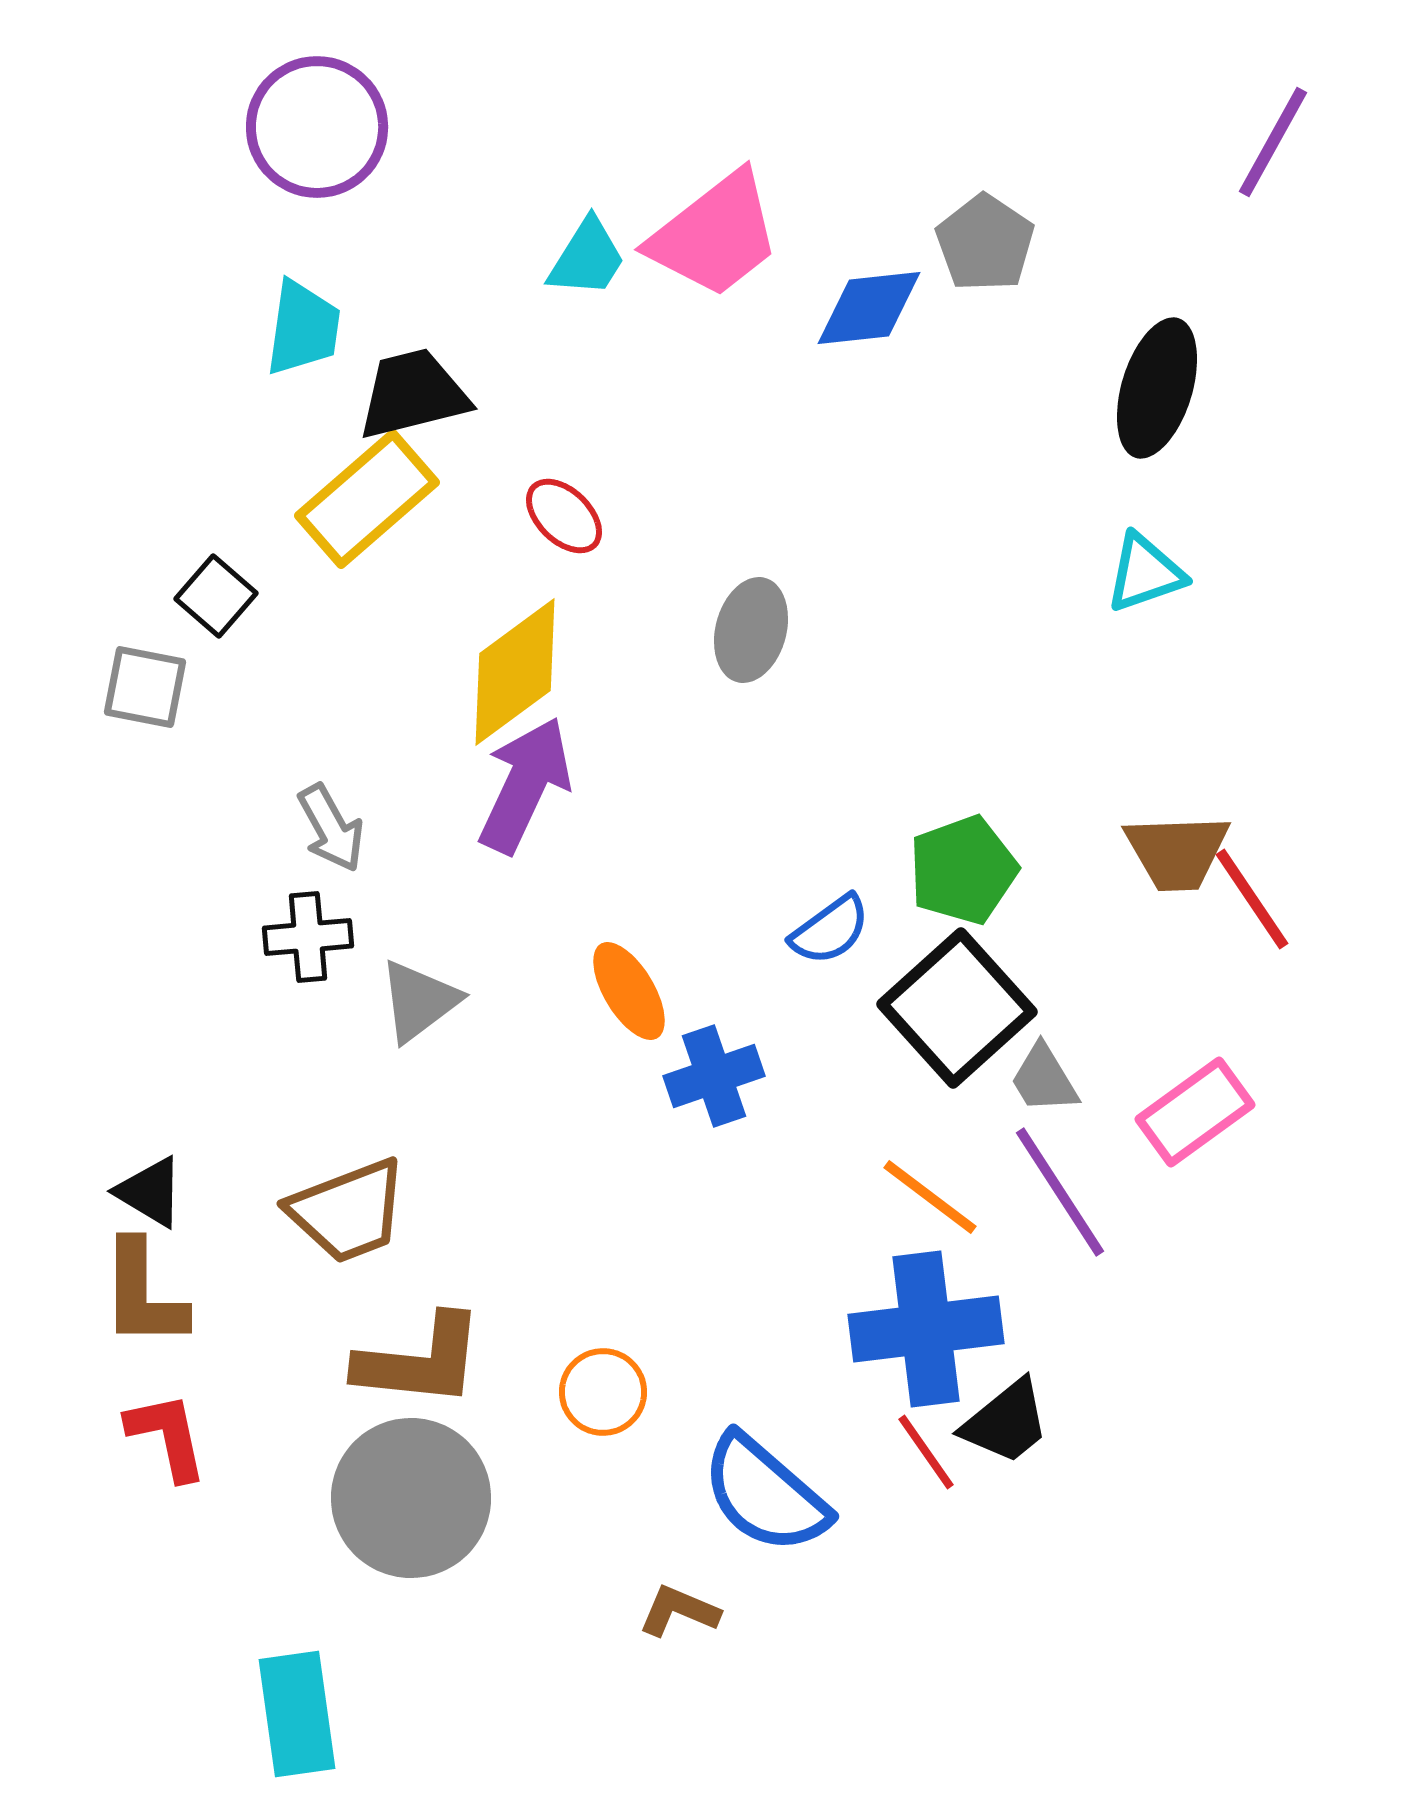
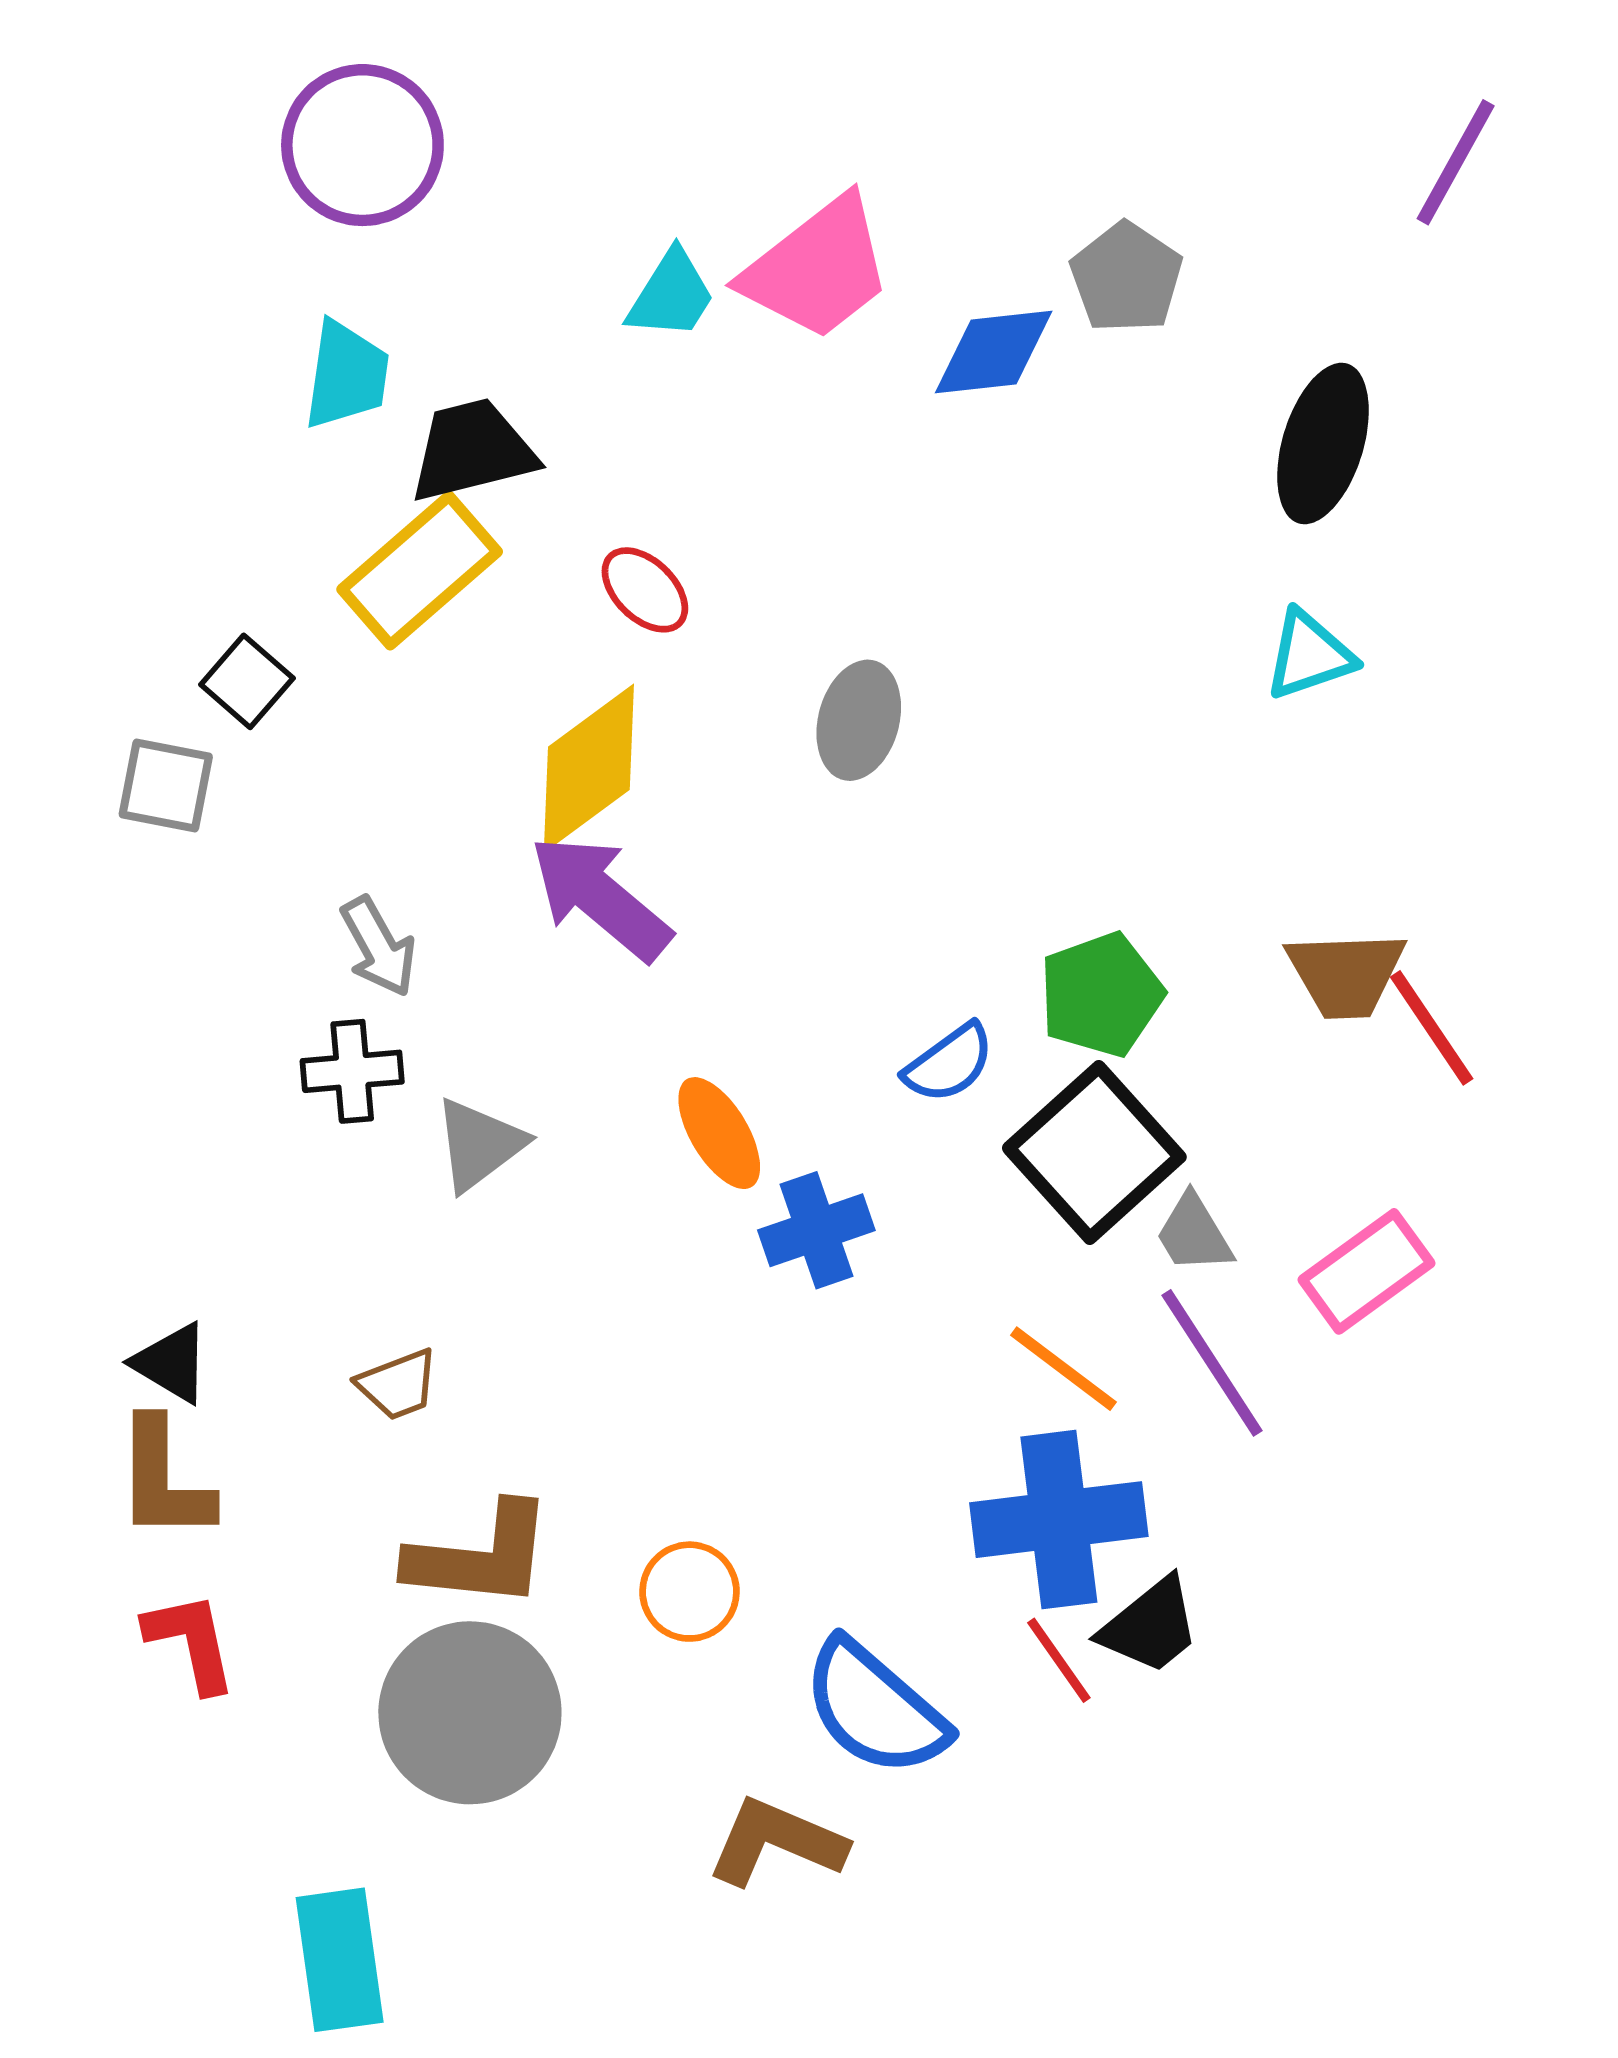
purple arrow: (525, 785) -> (600, 897), turned -75
brown trapezoid: (348, 1211) -> (398, 1385), size x0.6
brown L-shape: (679, 1611) -> (776, 1842), size x1.5

